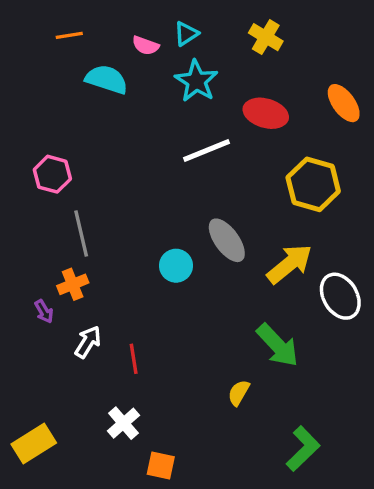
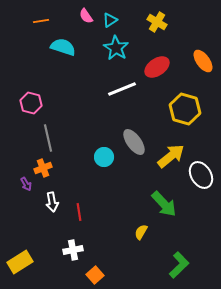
pink semicircle: (146, 46) -> (86, 16), moved, turned 35
red ellipse: (266, 113) -> (157, 67), turned -50
white arrow: (88, 342) -> (52, 202), turned 138
white cross: (123, 423) -> (73, 250), turned 30
orange square: (161, 466) -> (95, 275), turned 36

